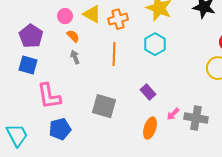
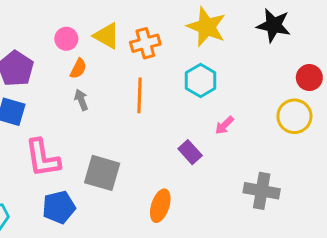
orange semicircle: (73, 36) -> (78, 69), turned 72
gray square: (104, 106) -> (102, 173), moved
pink arrow: (173, 114) -> (224, 125), moved
orange ellipse: (150, 128) -> (160, 206), moved

